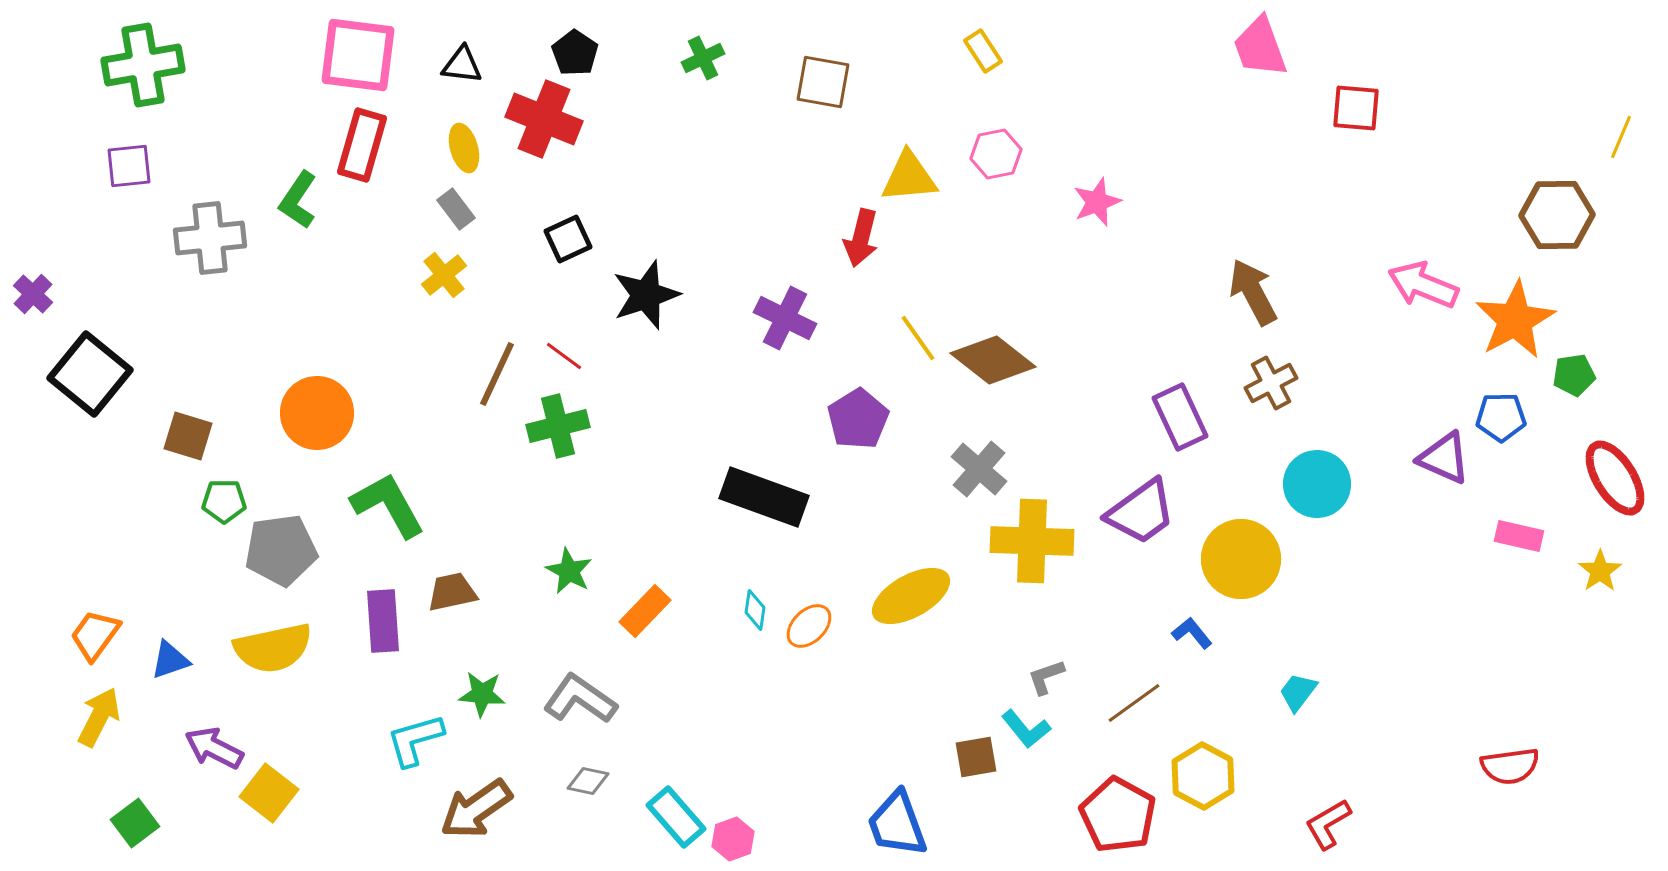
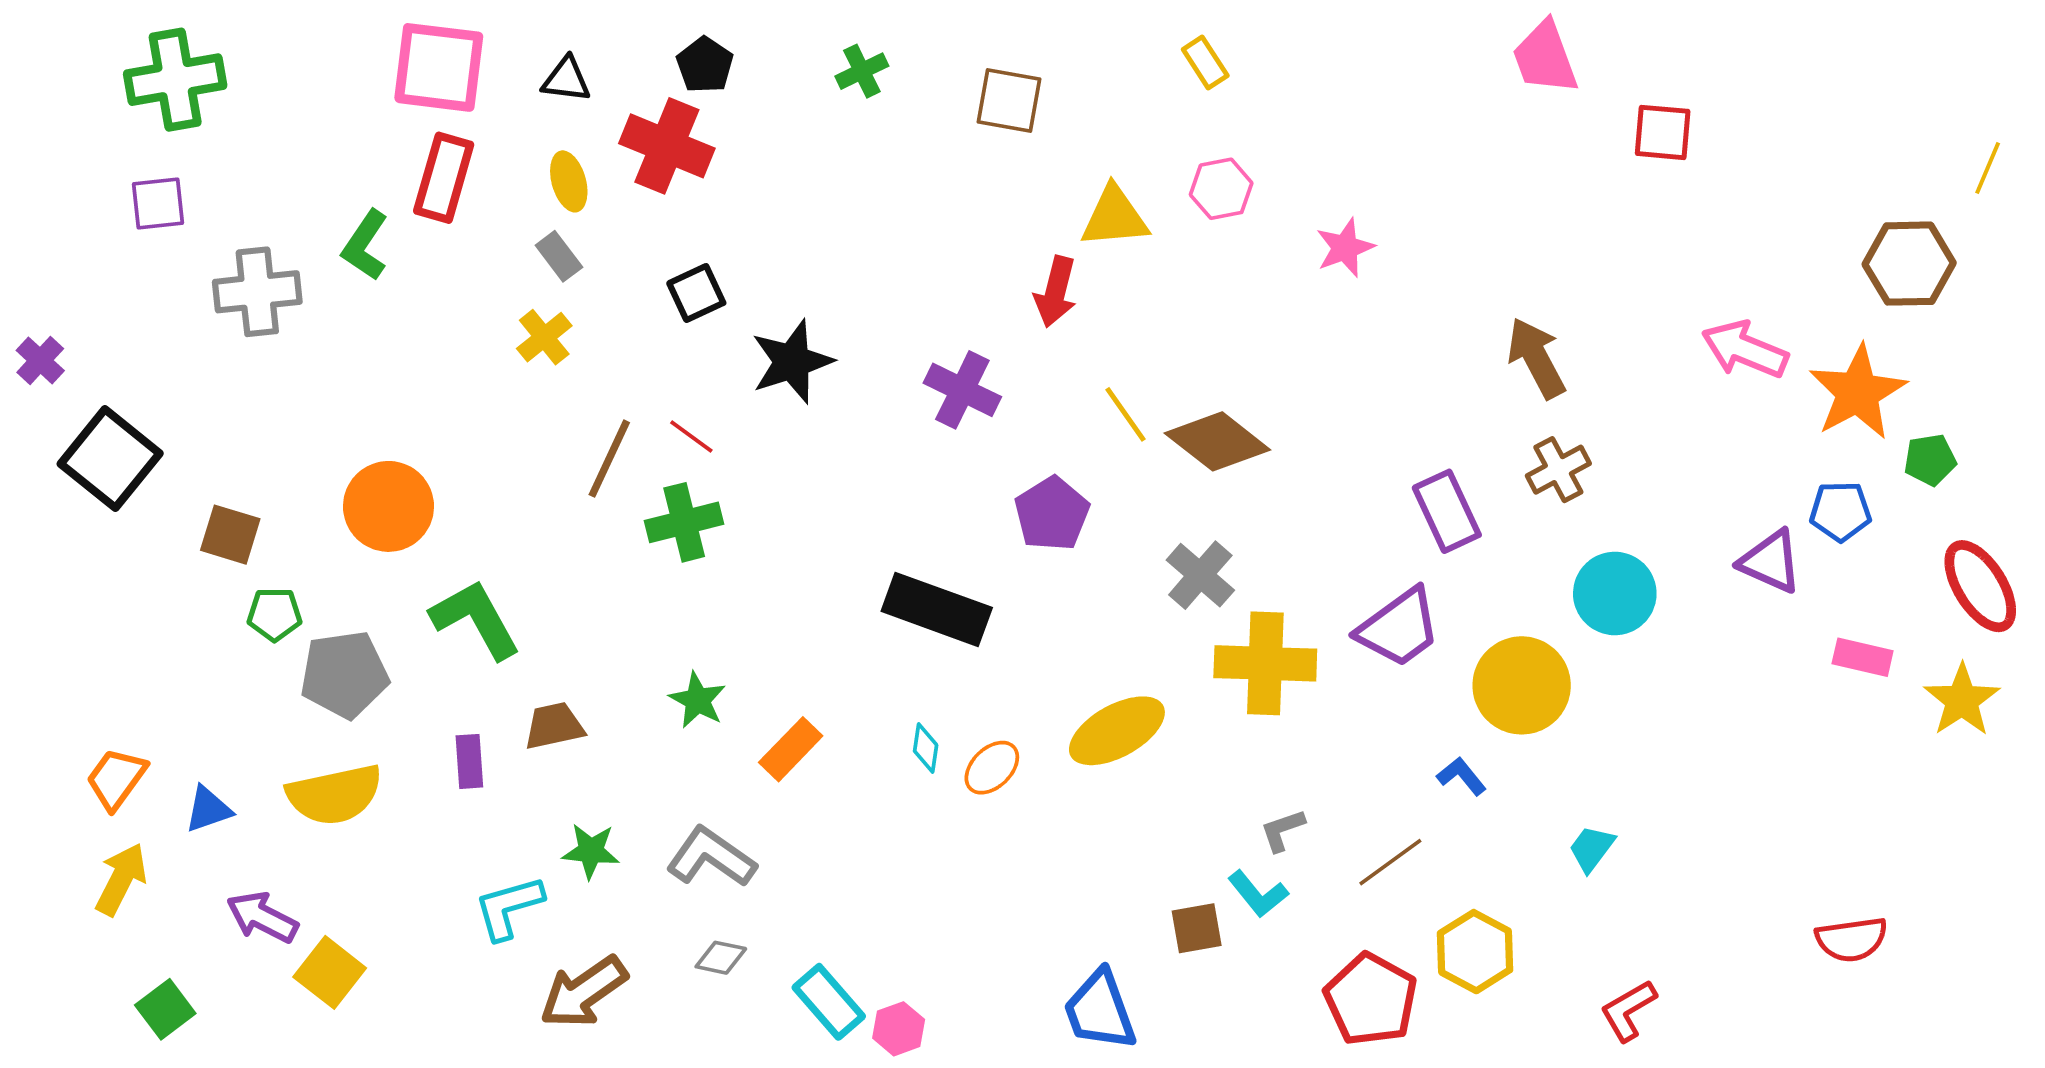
yellow star: (1600, 571) -> (1962, 700), size x1.4
purple rectangle: (383, 621) -> (469, 761), size x0.7

